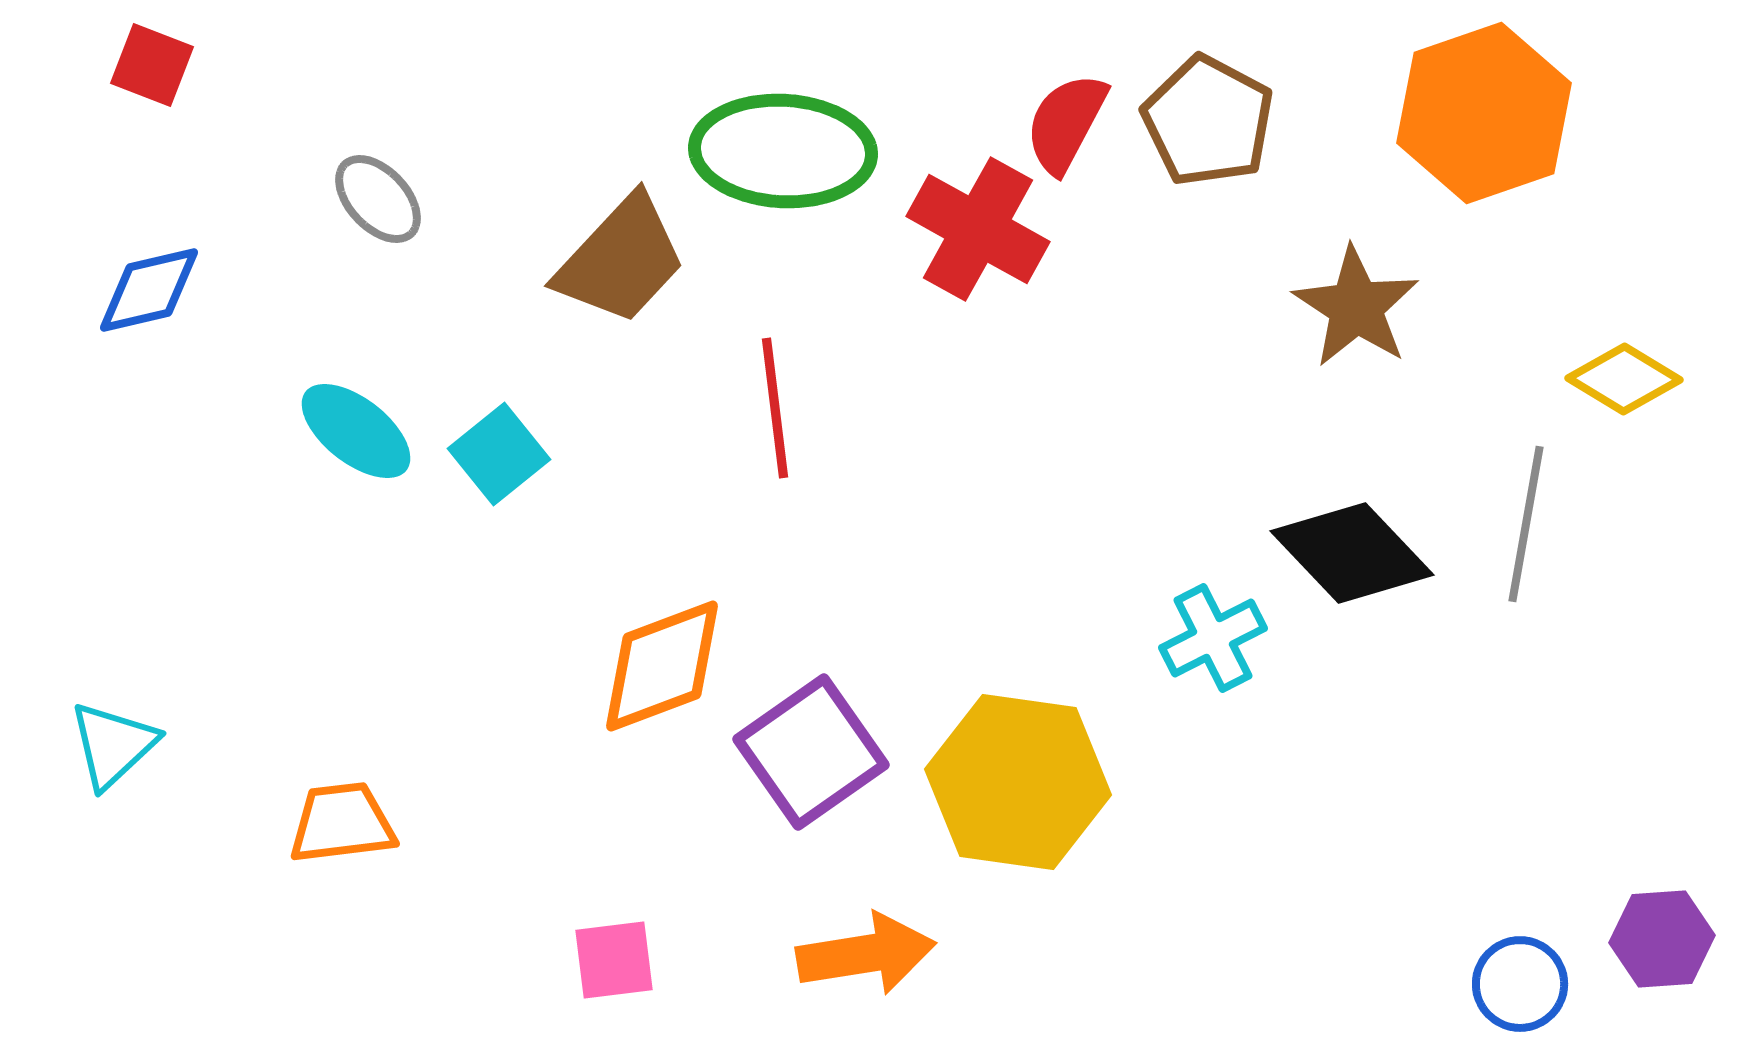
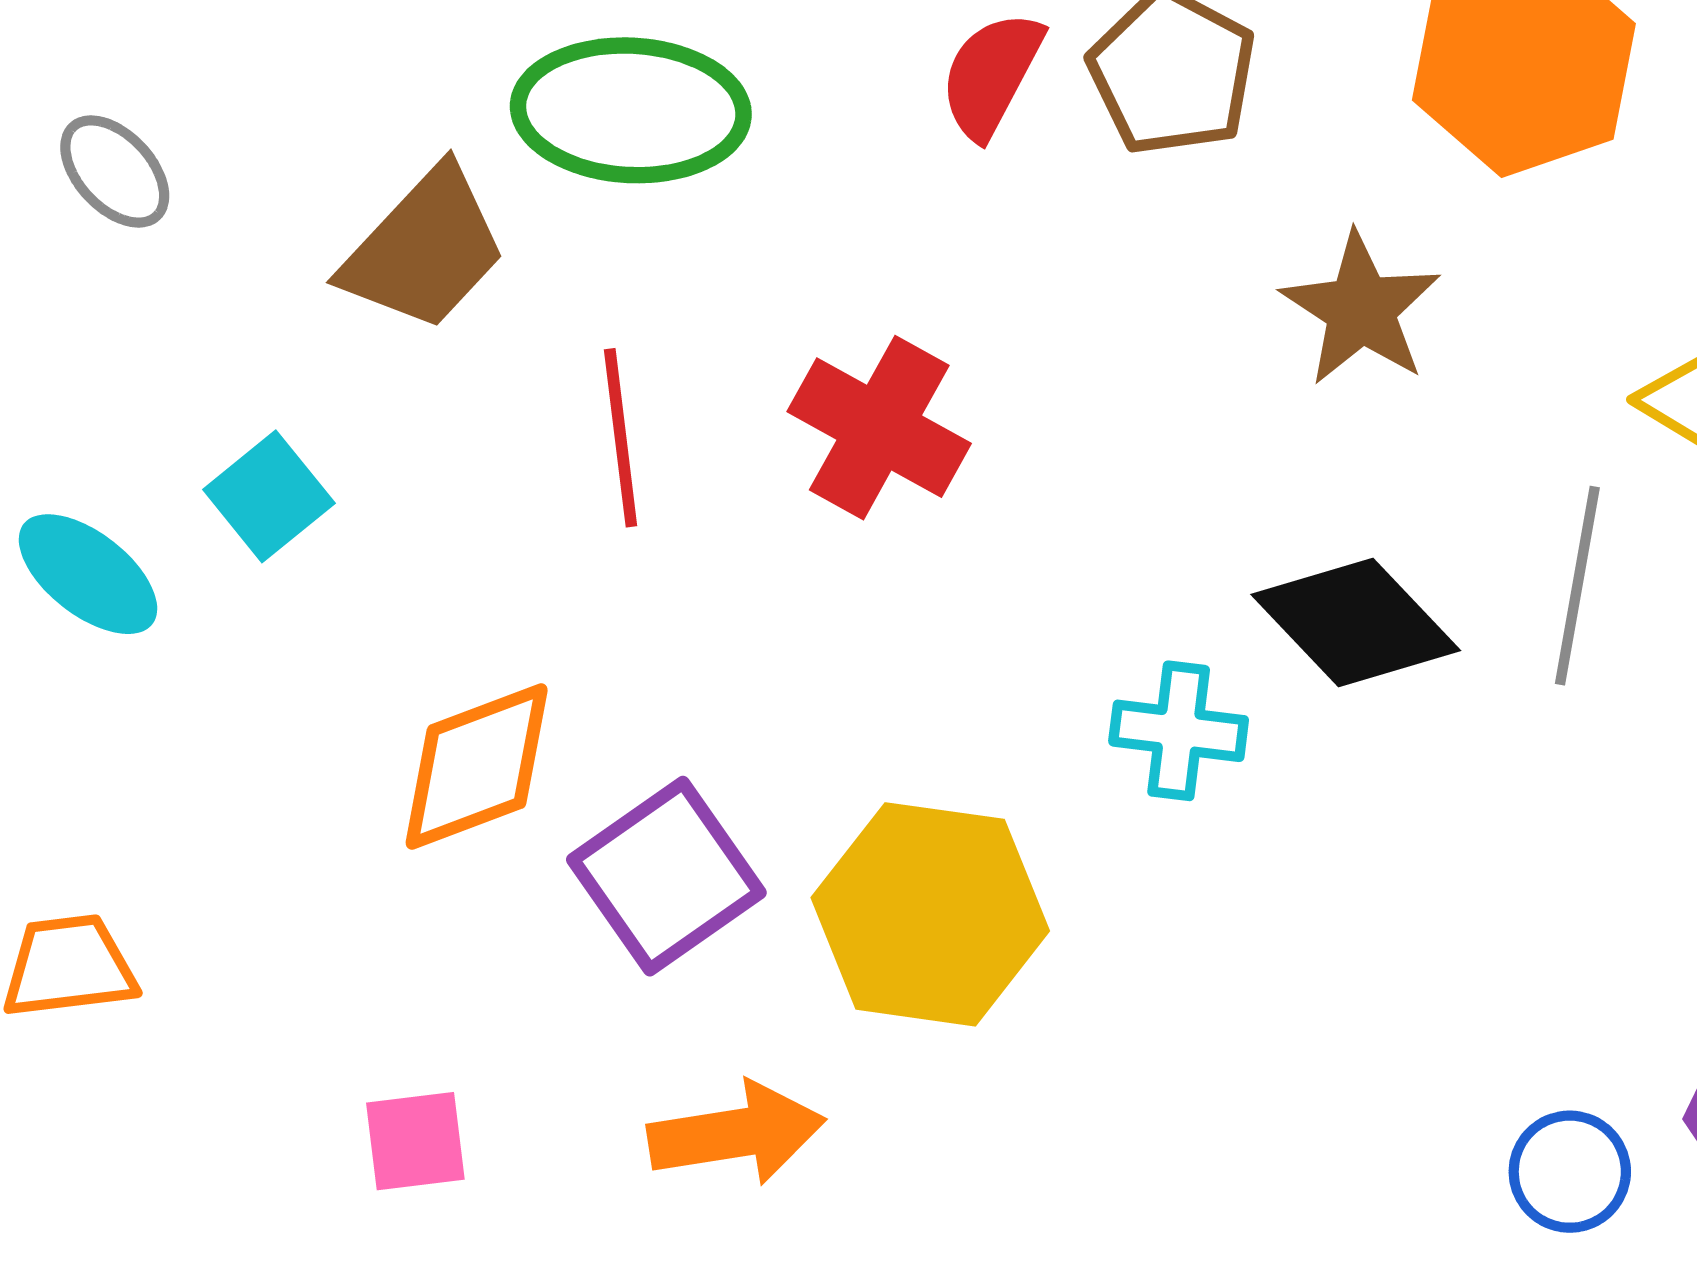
red cross: (978, 229) -> (879, 428), moved
cyan ellipse: (356, 431) -> (88, 574), moved
cyan cross: (1213, 638) -> (1179, 731), turned 34

